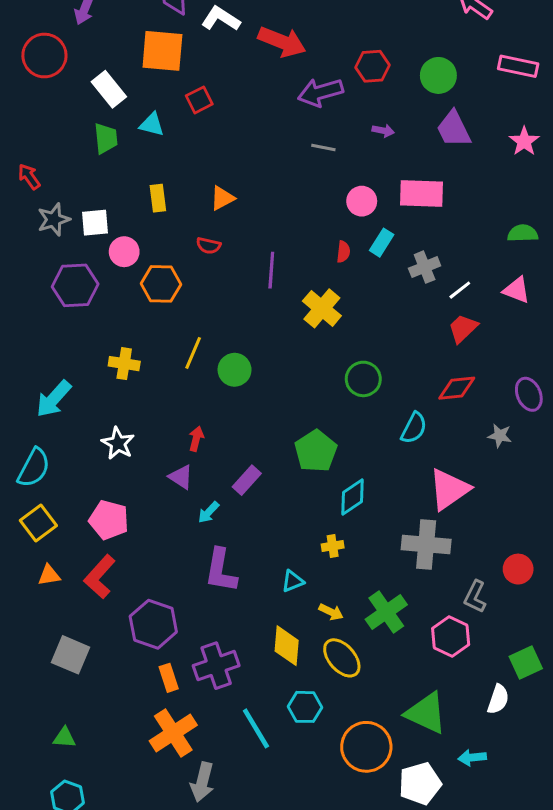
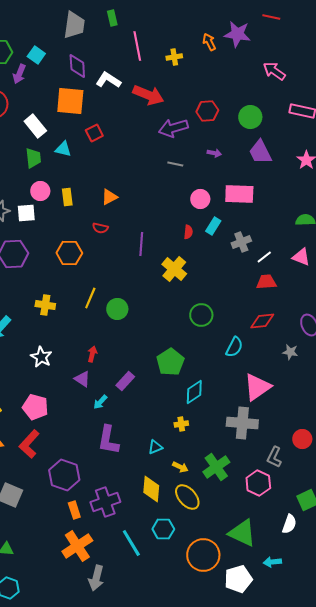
pink circle: (124, 252) -> (40, 191), moved
red trapezoid: (463, 328) -> (266, 282), turned 40

